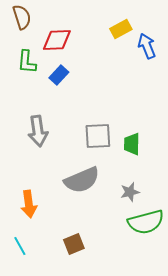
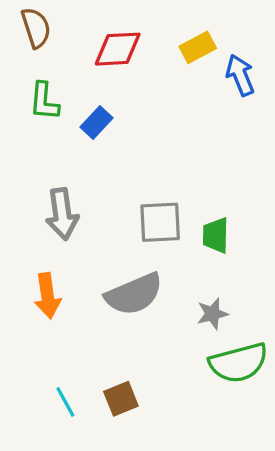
red diamond: (57, 40) -> (118, 49), moved
orange arrow: (29, 204) -> (47, 296), moved
cyan line: (20, 246) -> (65, 402), moved

